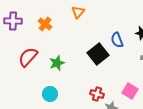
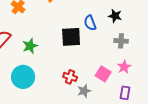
black square: (98, 54) -> (71, 37), turned 35
cyan circle: (50, 94) -> (23, 77), size x1.5

